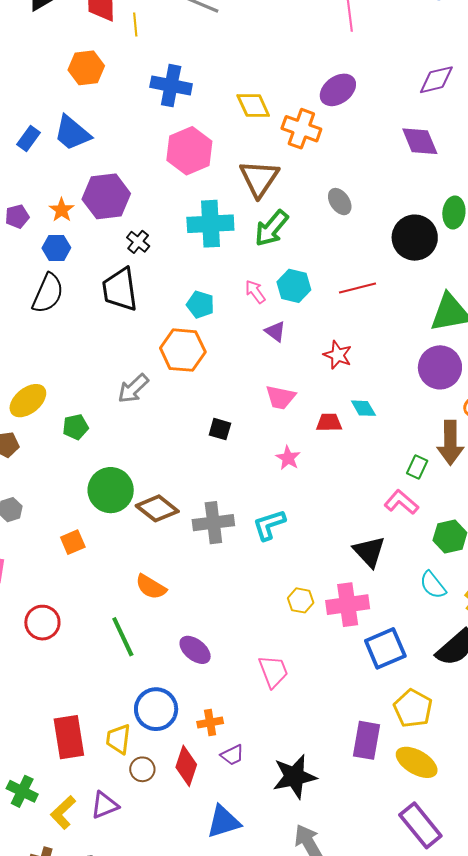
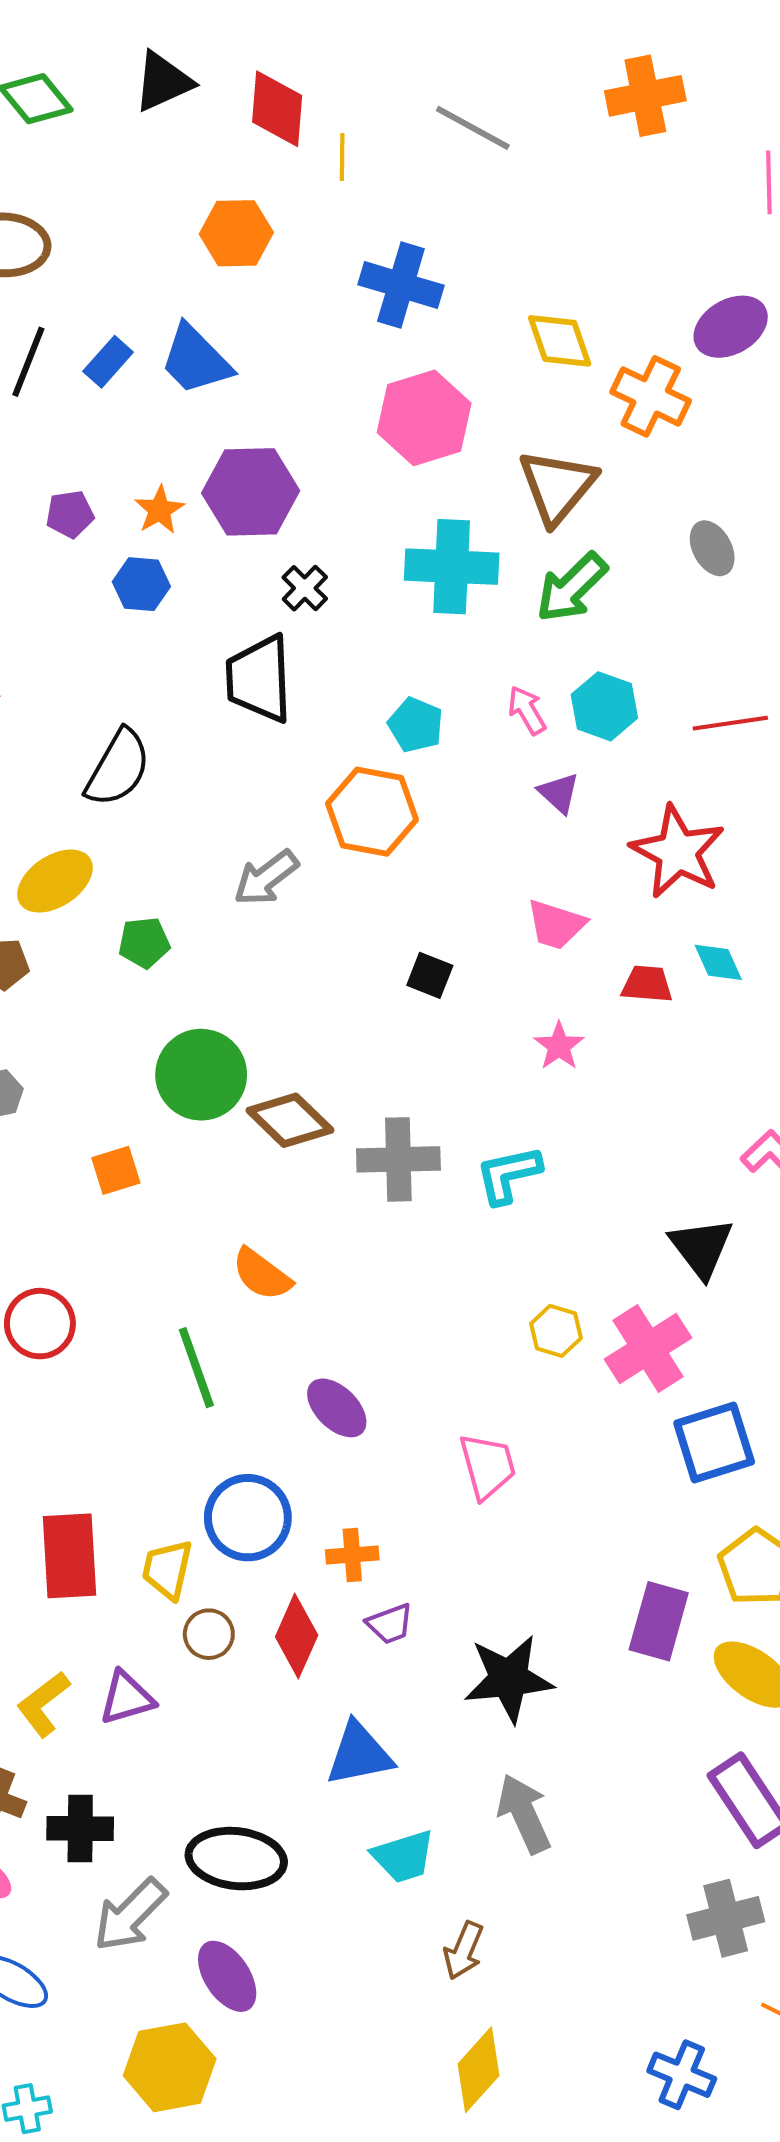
black semicircle: (48, 293) -> (118, 768), moved
red star: (338, 355) -> (678, 852), size x1.6
pink cross: (348, 605) -> (648, 1349), turned -30

